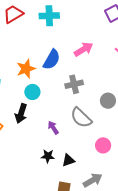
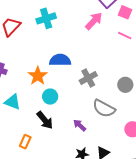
pink arrow: (84, 49) -> (94, 21), moved
blue semicircle: (52, 60) -> (60, 60), turned -105
black arrow: (21, 113) -> (45, 120), turned -42

